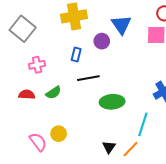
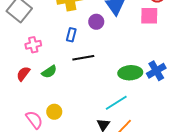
red semicircle: (27, 95) -> (23, 74), turned -56
green ellipse: (112, 102) -> (130, 73), moved
cyan line: (143, 124) -> (116, 103), moved, turned 40

